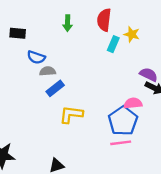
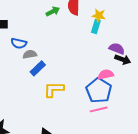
green arrow: (68, 23) -> (53, 11), moved, turned -112
cyan rectangle: (113, 44) -> (96, 26), moved

